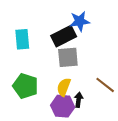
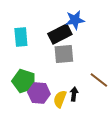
yellow semicircle: (64, 87) -> (60, 99), moved
purple hexagon: (63, 106) -> (39, 93), moved

